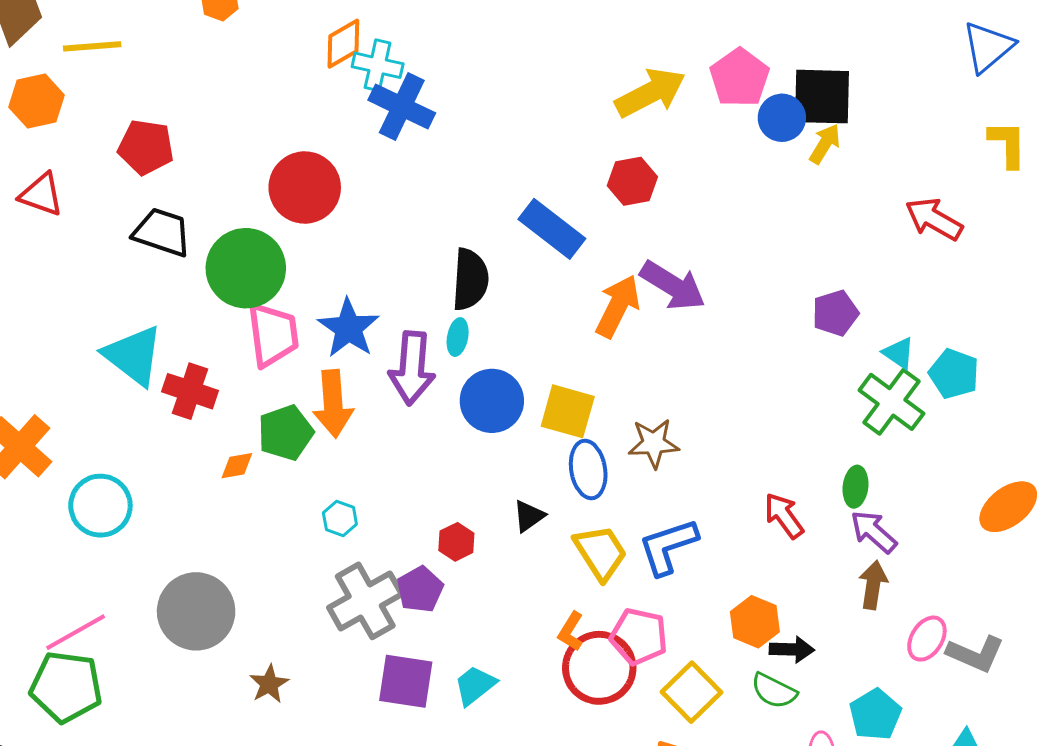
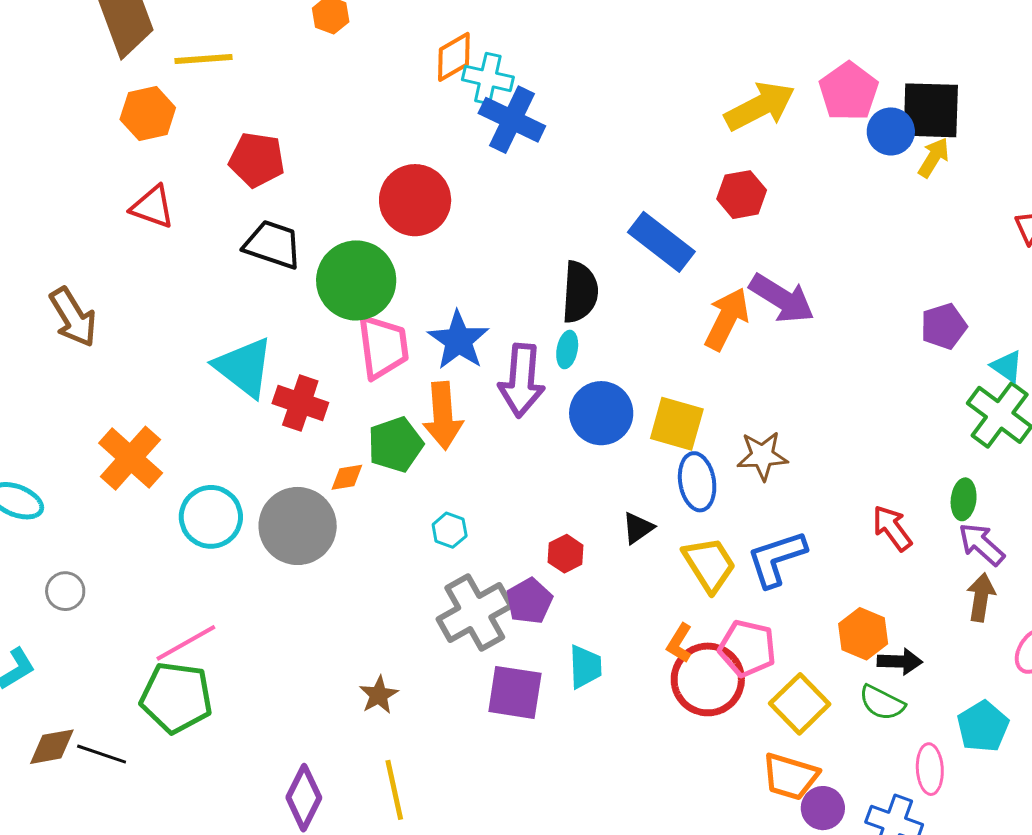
gray circle: (196, 611) -> (298, 526), moved
cyan trapezoid: (475, 685) -> (585, 667), moved, turned 126

